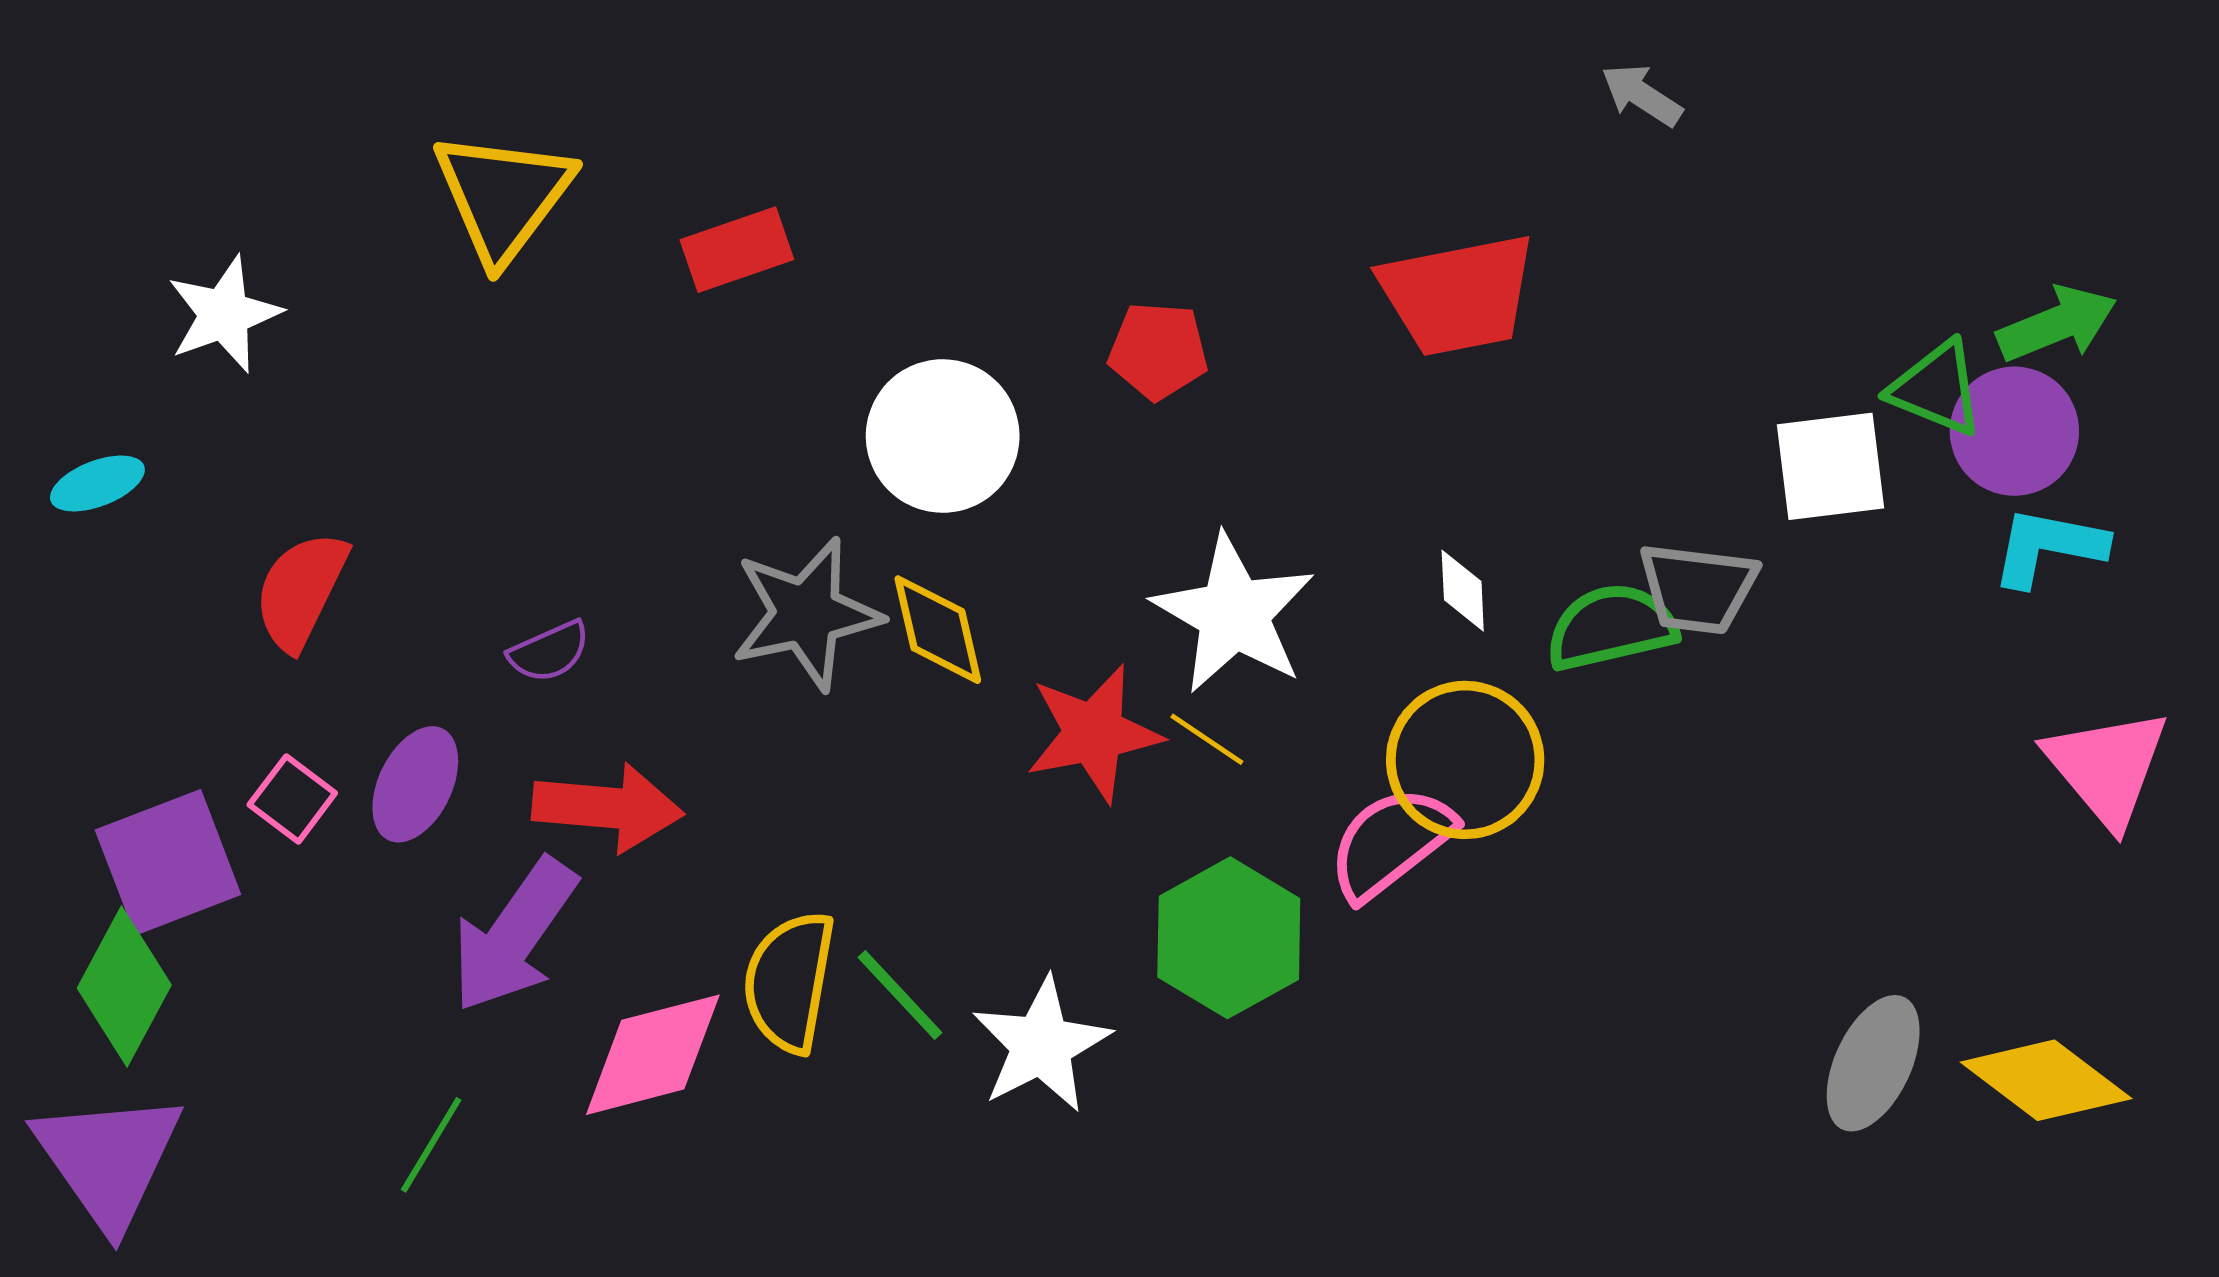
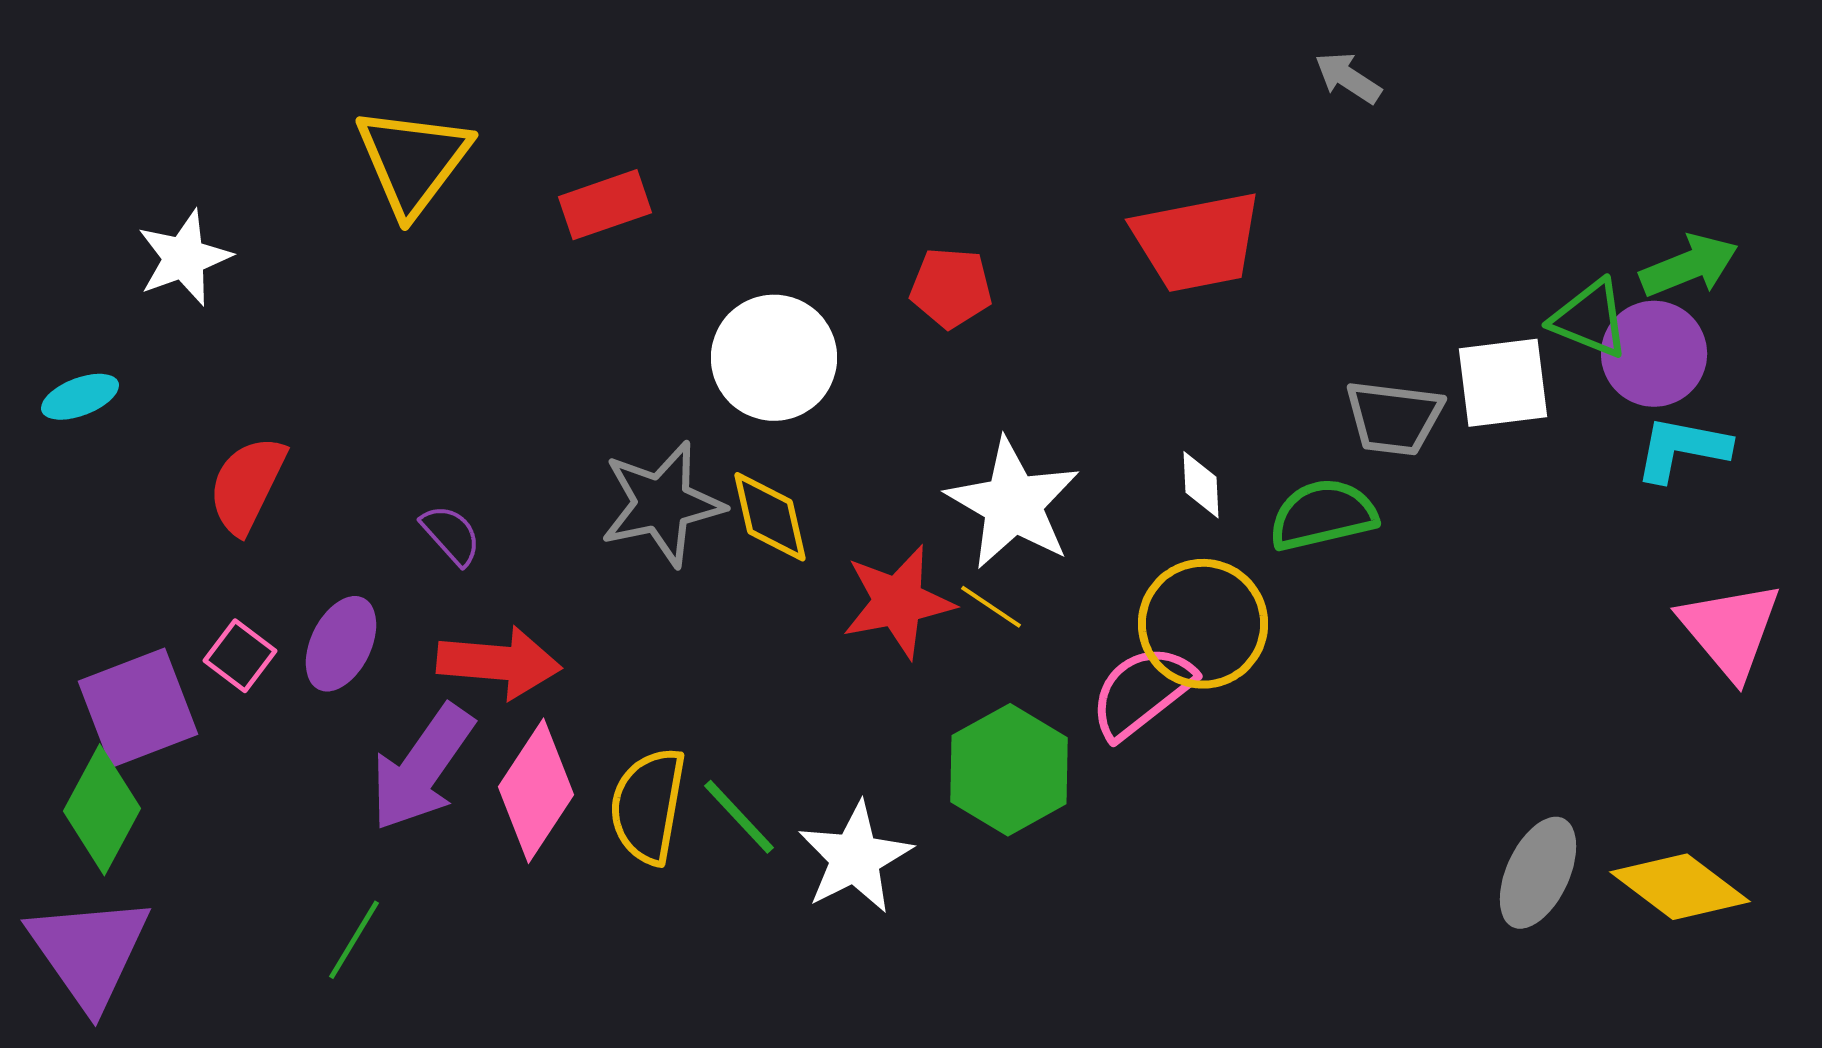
gray trapezoid: (1698, 588) -> (1394, 418), moved
purple semicircle: (549, 652) -> (451, 535), turned -108
pink diamond: (653, 1055) -> (536, 791), moved, turned -42

